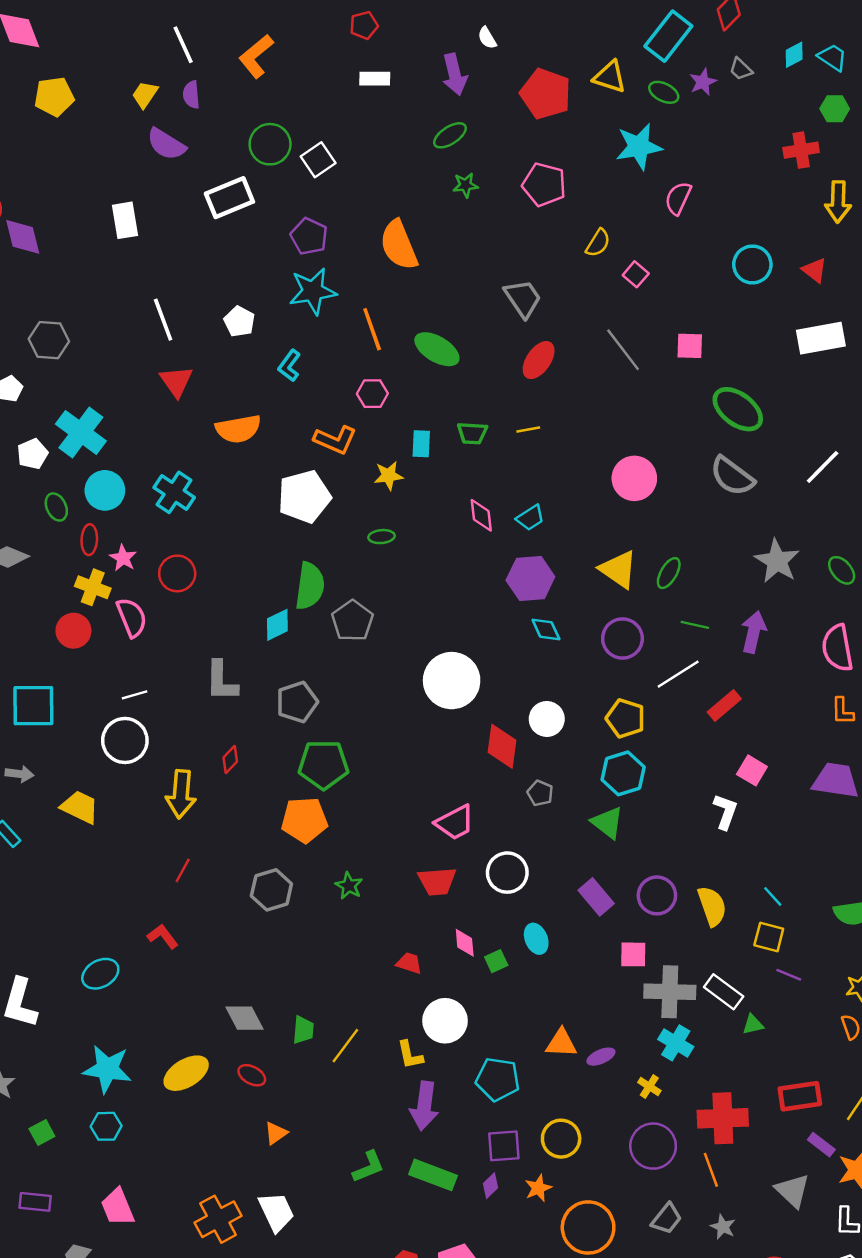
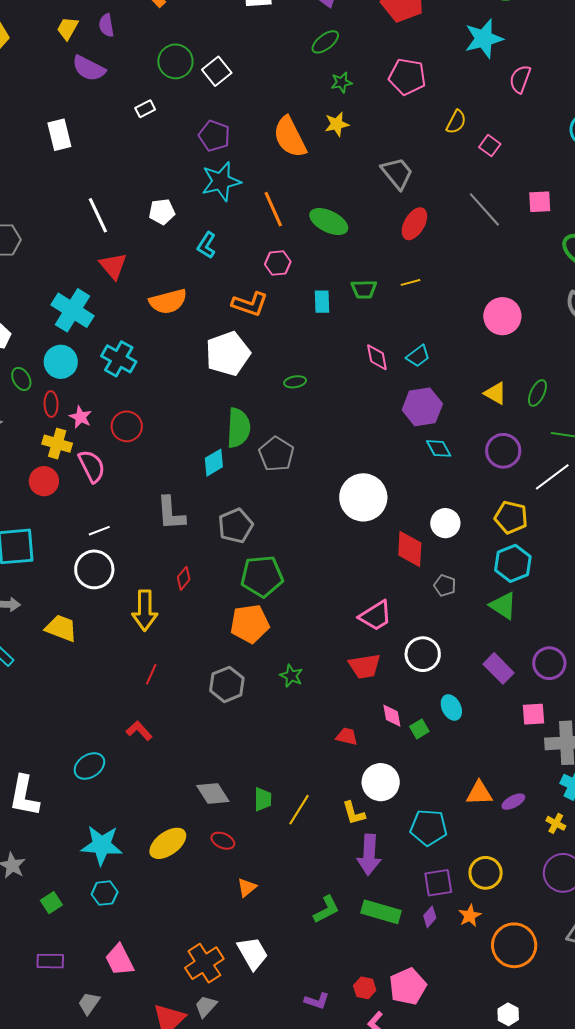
white rectangle: (229, 198) -> (145, 109), size x0.5
white pentagon: (239, 321) -> (162, 212), turned -30
cyan cross: (81, 432) -> (73, 310), moved
yellow star: (388, 476) -> (337, 124), moved
yellow triangle: (619, 569) -> (495, 393), size x0.7

